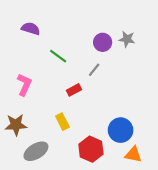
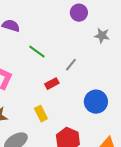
purple circle: (103, 42) -> (79, 13), moved
blue circle: (121, 130) -> (96, 102), moved

